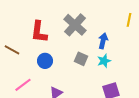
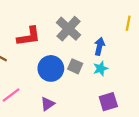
red L-shape: (39, 32) -> (29, 36), turned -105
blue circle: (45, 61) -> (51, 68), moved, size x1.5

